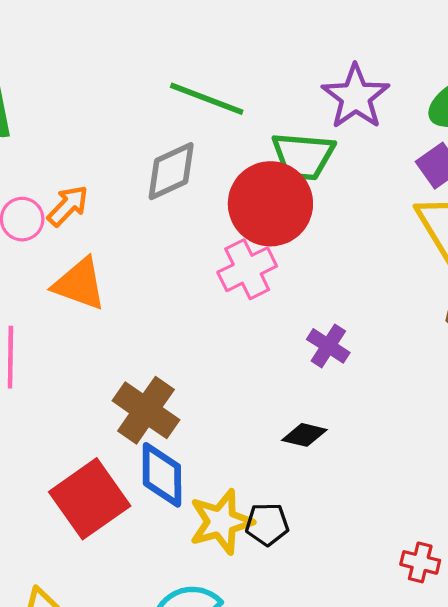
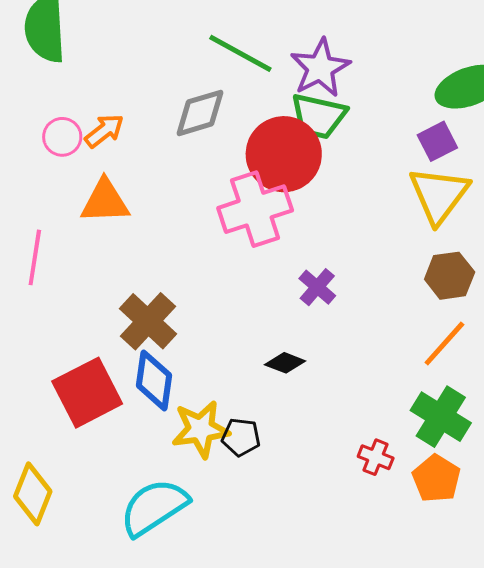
purple star: (356, 97) -> (320, 68), moved
pink cross: (247, 269) -> (255, 209), size x1.4
orange triangle: (79, 284) -> (105, 201), turned -30
red cross: (420, 562) -> (376, 457), moved

